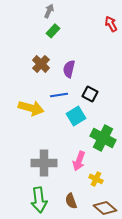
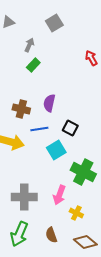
brown cross: (41, 64) -> (21, 109), moved, turned -30
green arrow: (39, 200) -> (19, 234), turned 30

